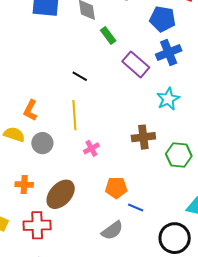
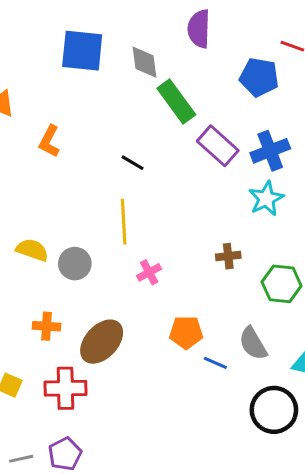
green rectangle: (108, 36) -> (176, 101), size x1.6
blue cross: (169, 53) -> (270, 151), moved
orange L-shape: (30, 110) -> (49, 141), moved
brown cross: (143, 137) -> (228, 256), size x0.7
gray semicircle: (112, 230) -> (253, 343), moved, turned 95

